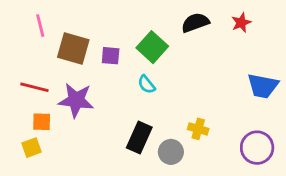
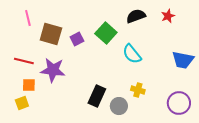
purple square: (111, 56) -> (77, 39), turned -32
cyan semicircle: (146, 84) -> (132, 54), moved, size x1.5

